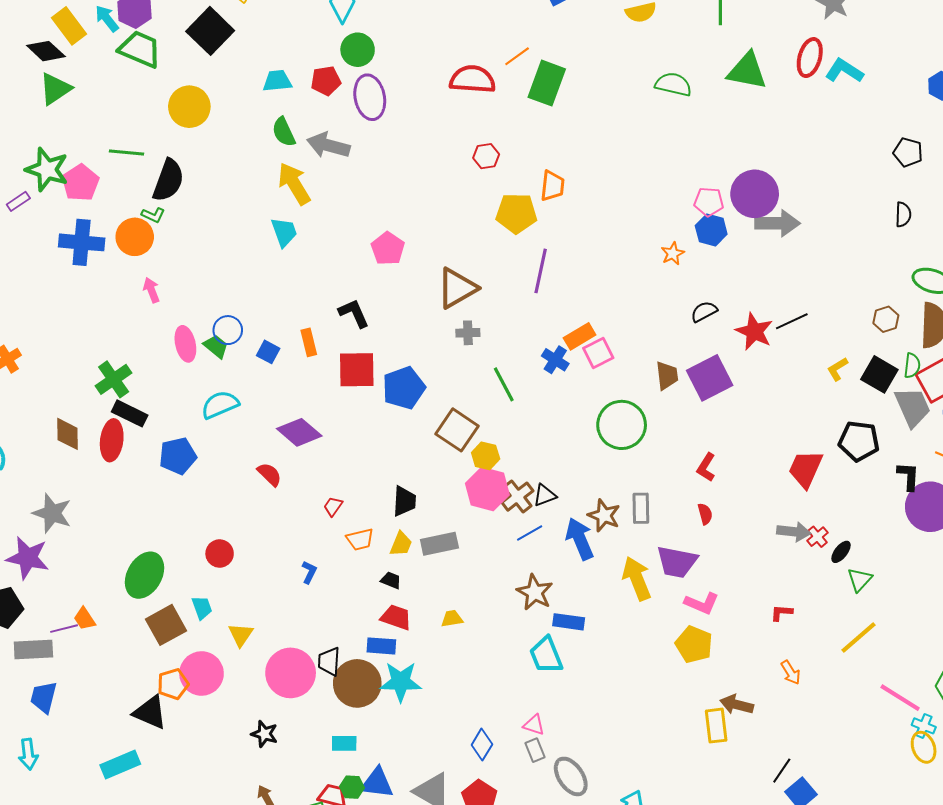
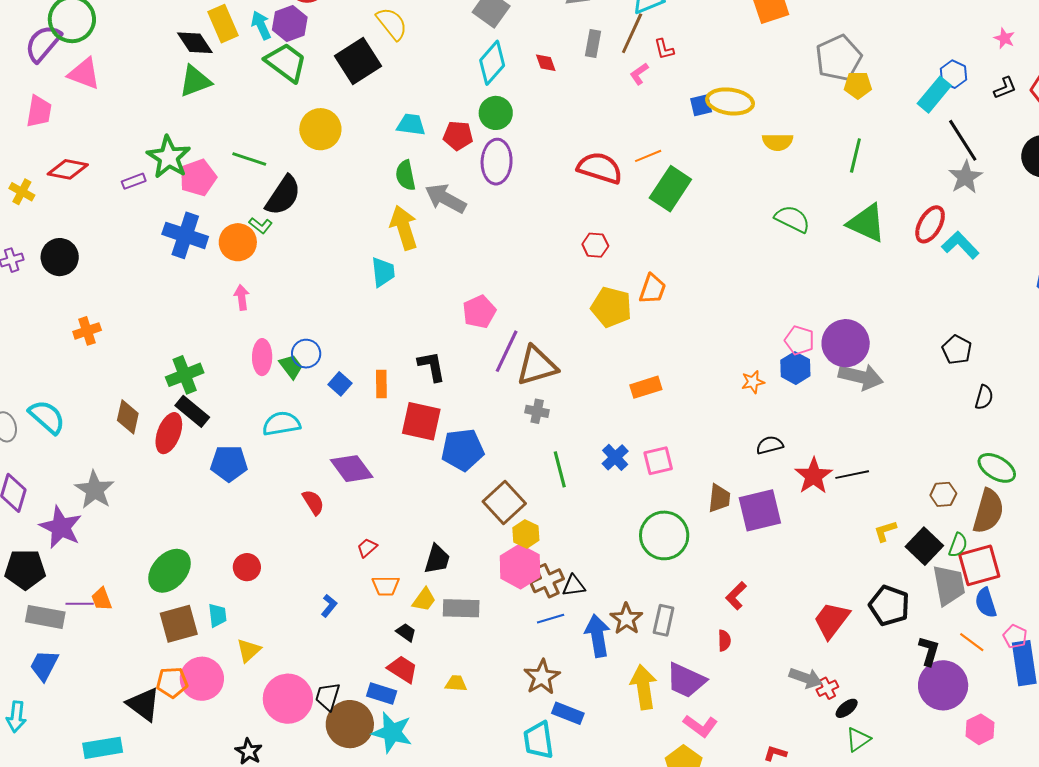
black pentagon: (908, 152) -> (957, 350), moved
purple line: (541, 271) -> (507, 351), moved
orange rectangle: (580, 336) -> (646, 387), moved

